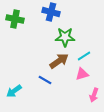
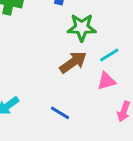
blue line: (45, 80) -> (60, 113), moved

